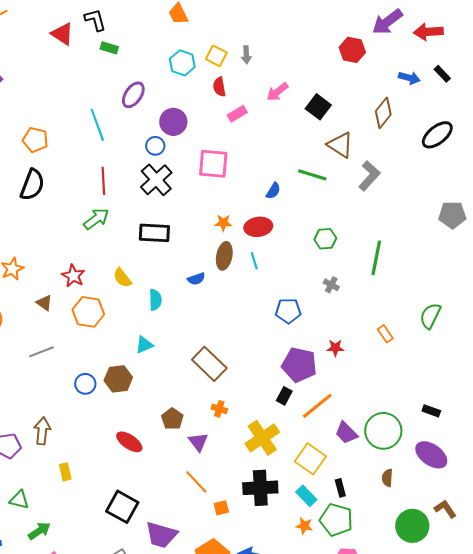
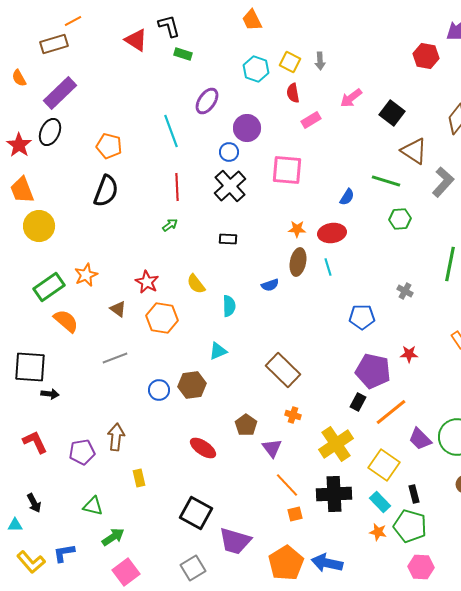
green arrow: (96, 219) -> (170, 225), size x0.6
black rectangle: (154, 233) -> (228, 239), size x0.6
green hexagon: (325, 239) -> (400, 219), moved
orange line: (196, 482) -> (287, 485), moved

